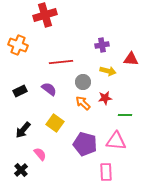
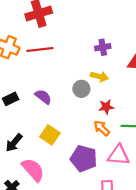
red line: (61, 62) -> (40, 49), moved
yellow arrow: (108, 71) -> (99, 76), moved
orange arrow: (83, 103) -> (102, 128), moved
pink semicircle: (40, 154) -> (33, 170), size x1.6

